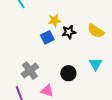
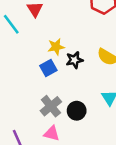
gray cross: (30, 71) -> (51, 106), moved

